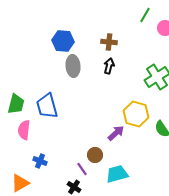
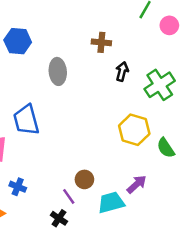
blue hexagon: (63, 41) -> (18, 41), moved
black arrow: (109, 66) -> (122, 71), moved
purple arrow: (116, 133) -> (137, 184), moved

